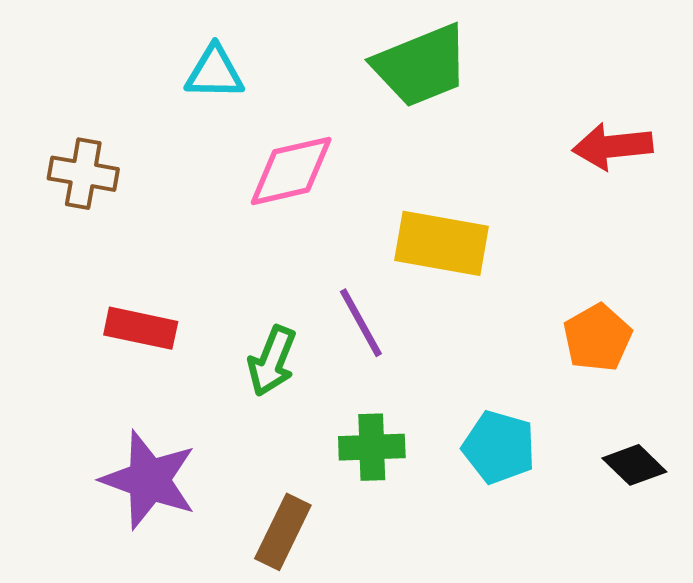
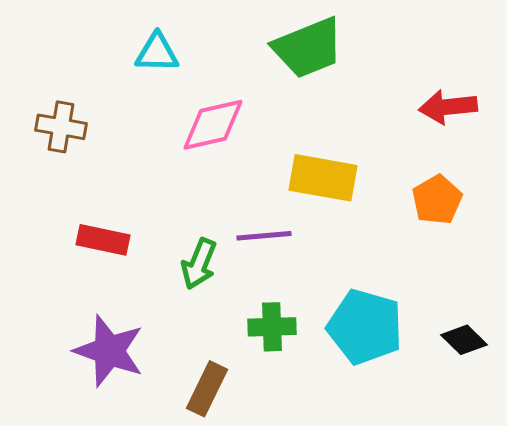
purple line: (361, 323) -> (264, 236), turned -66
orange pentagon: (597, 338) -> (437, 200), moved
cyan pentagon: (499, 447) -> (365, 327), size x1.4

